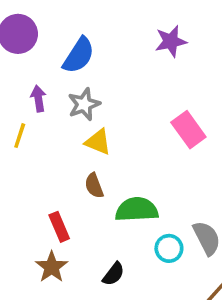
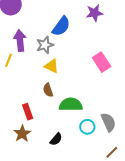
blue semicircle: (79, 55) -> (61, 26), moved
purple arrow: (38, 99) -> (20, 41), size x1.5

